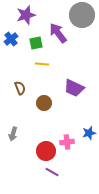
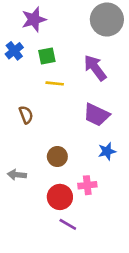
purple arrow: (58, 33) -> (95, 68), moved
brown circle: (44, 103) -> (57, 157), moved
blue star: (89, 133) -> (107, 151), moved
gray arrow: (13, 134) -> (17, 175), turned 80

